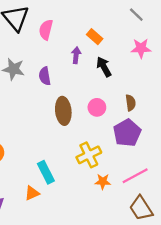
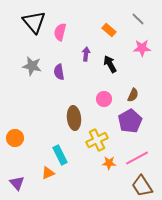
orange rectangle: (95, 37) -> (109, 30), moved
brown semicircle: (131, 103) -> (133, 95), turned 32
brown ellipse: (63, 111) -> (74, 118), moved

